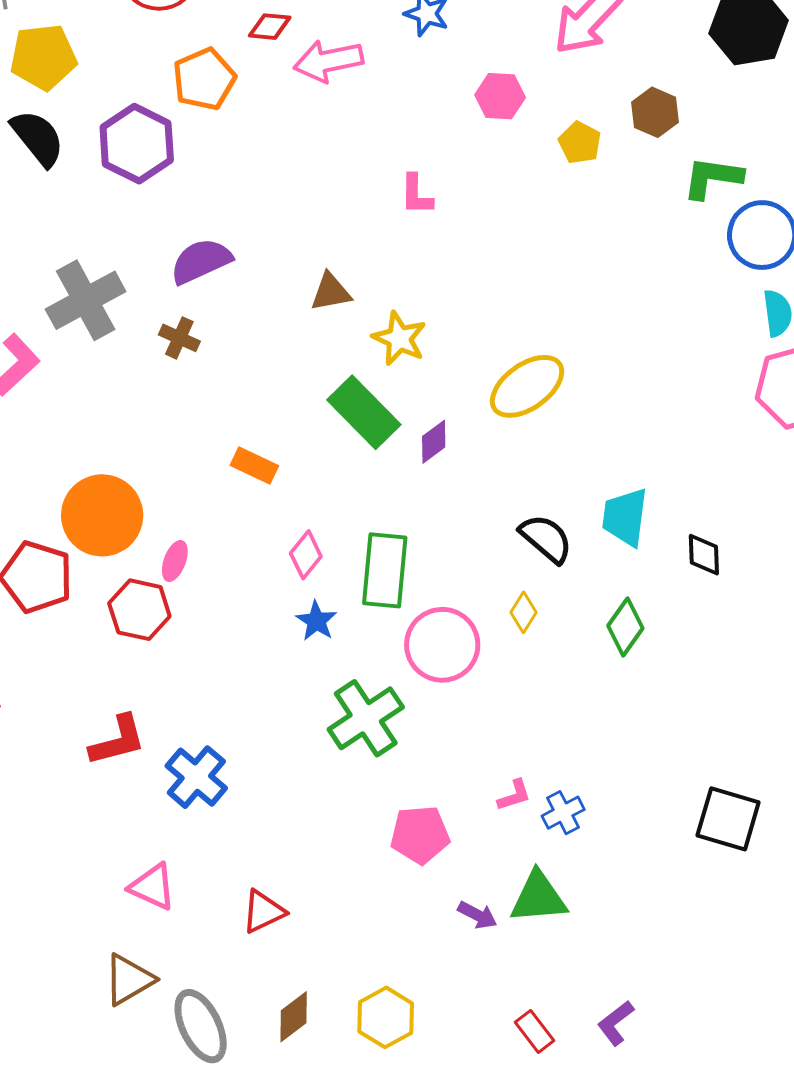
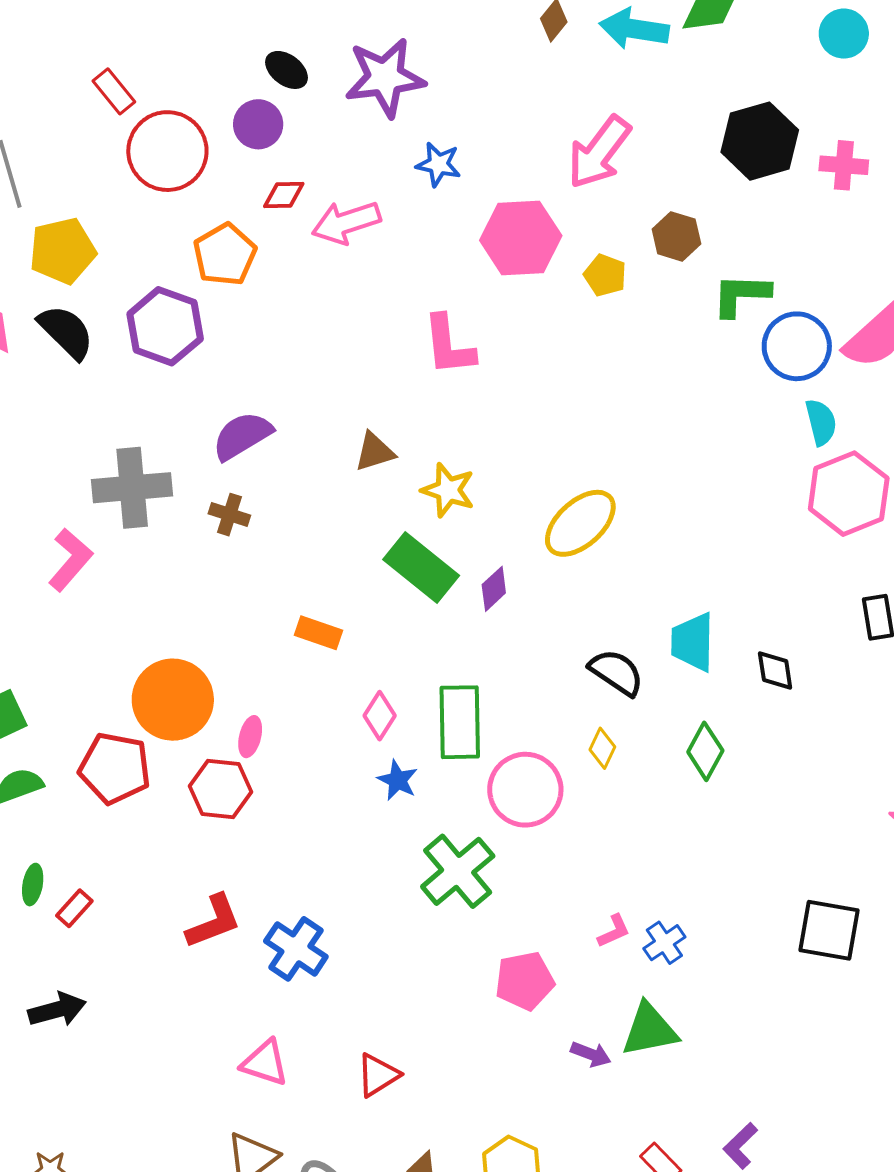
pink hexagon: (500, 96) -> (521, 238), size x1.6
pink L-shape: (416, 195) -> (449, 345), size x1.5
gray cross: (86, 300) -> (132, 488), turned 30

